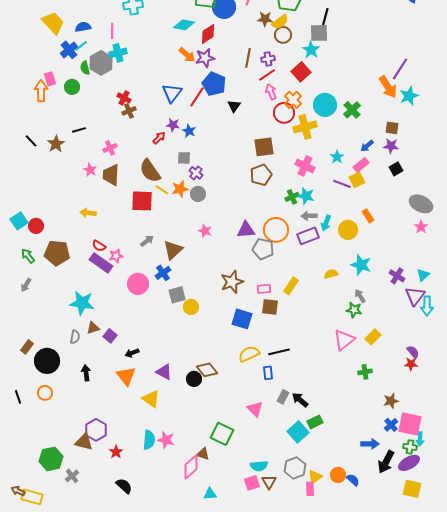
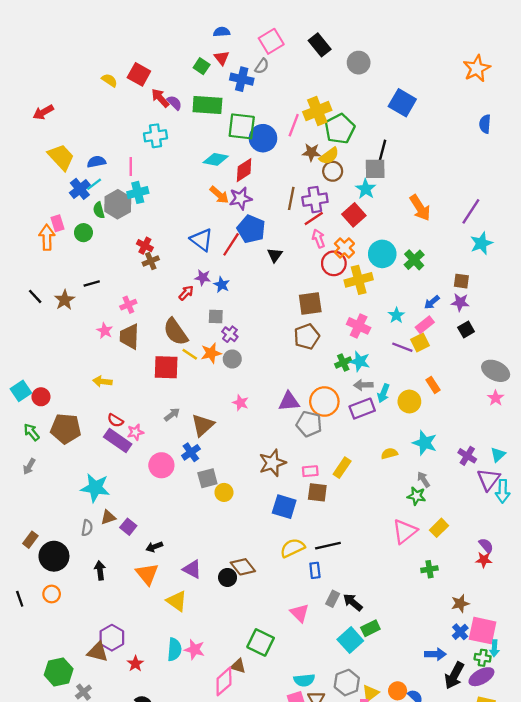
purple cross: (268, 59) -> (315, 200), size x1.5
orange arrow: (388, 87) -> (420, 208), moved
blue triangle: (172, 93) -> (202, 240), turned -30

